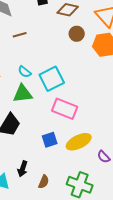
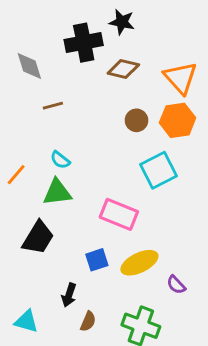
brown circle: (77, 34) -> (136, 120), moved
cyan square: (52, 79) -> (159, 170), moved
black arrow: (23, 169) -> (69, 295), moved

